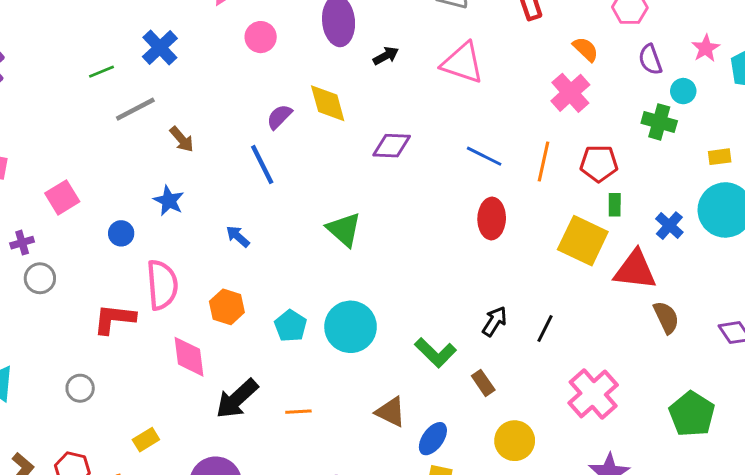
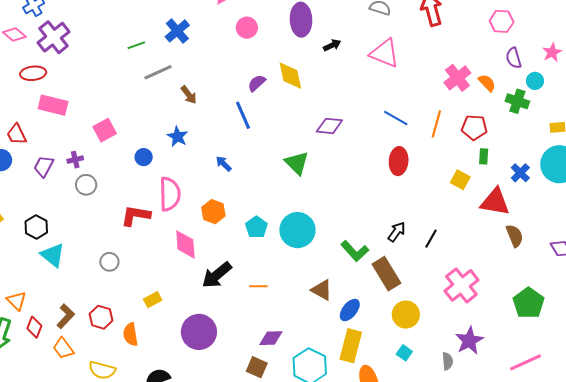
orange semicircle: (586, 49) -> (487, 83), moved
purple diamond: (392, 146) -> (329, 126), moved
yellow square: (583, 241) -> (460, 180), size x0.6
brown rectangle: (483, 383) -> (386, 274), size x1.8

